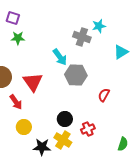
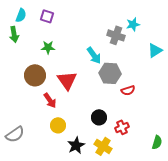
green star: (18, 38) -> (48, 47), moved
red semicircle: (104, 95) -> (128, 90), moved, turned -136
yellow cross: (63, 140) -> (103, 146), moved
black star: (42, 147) -> (76, 145), turned -30

